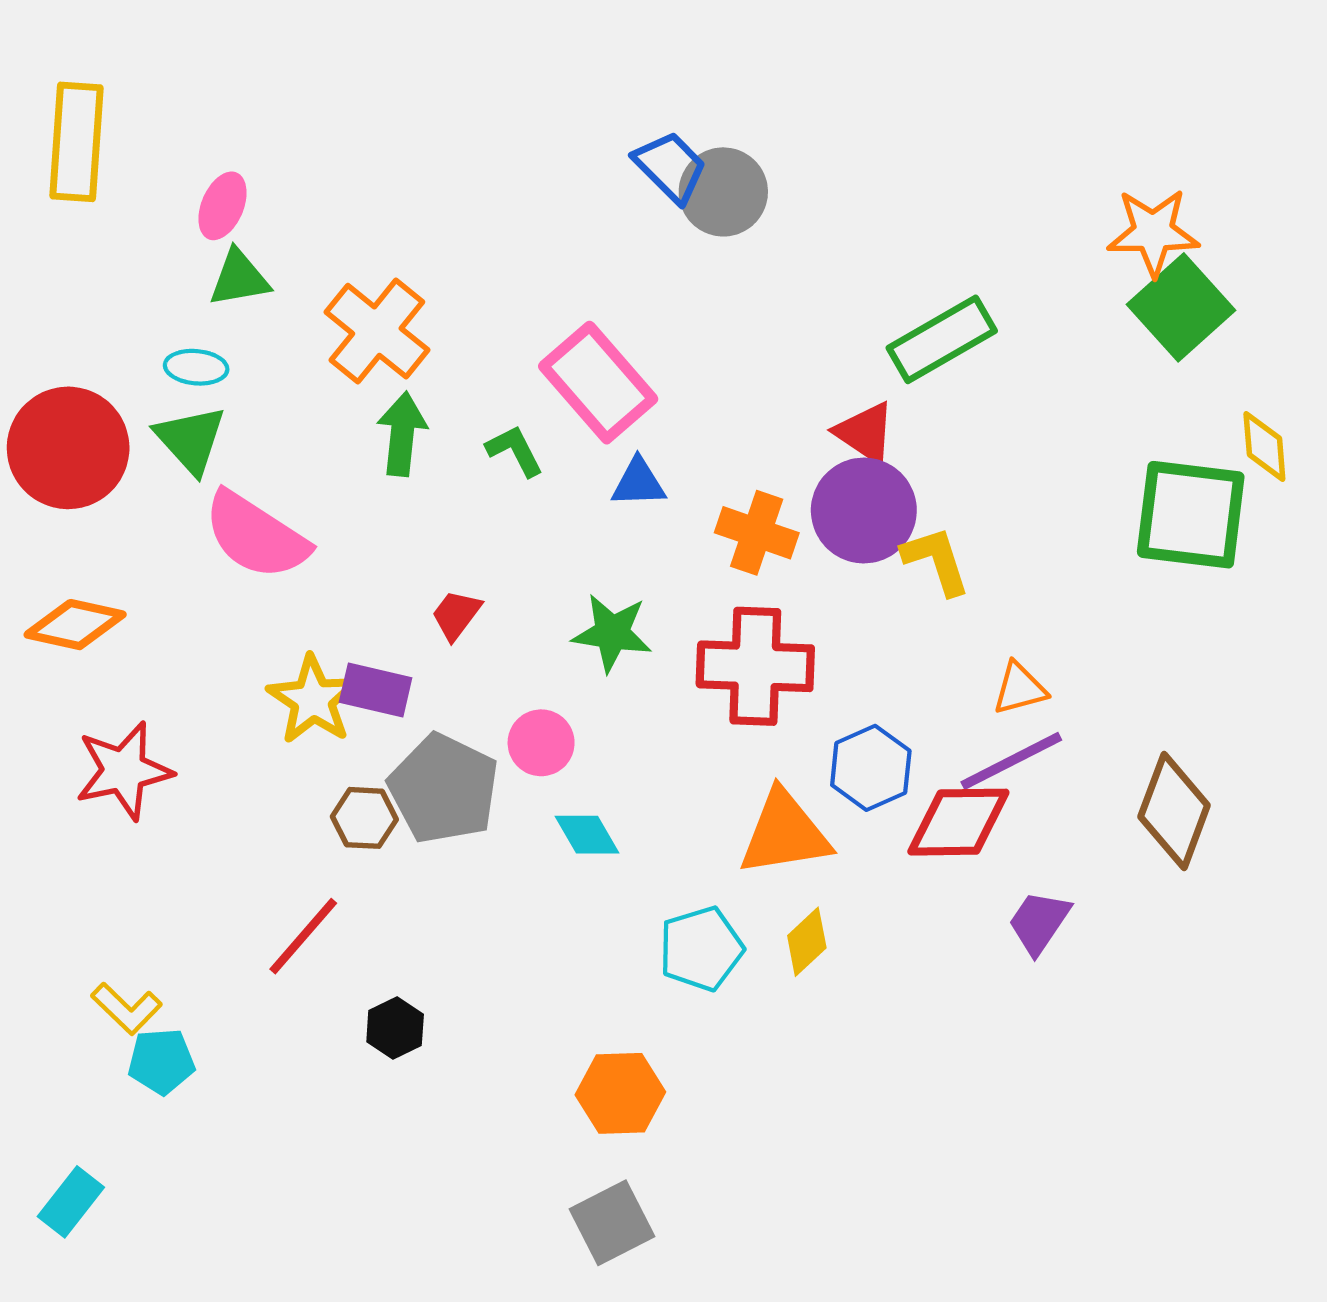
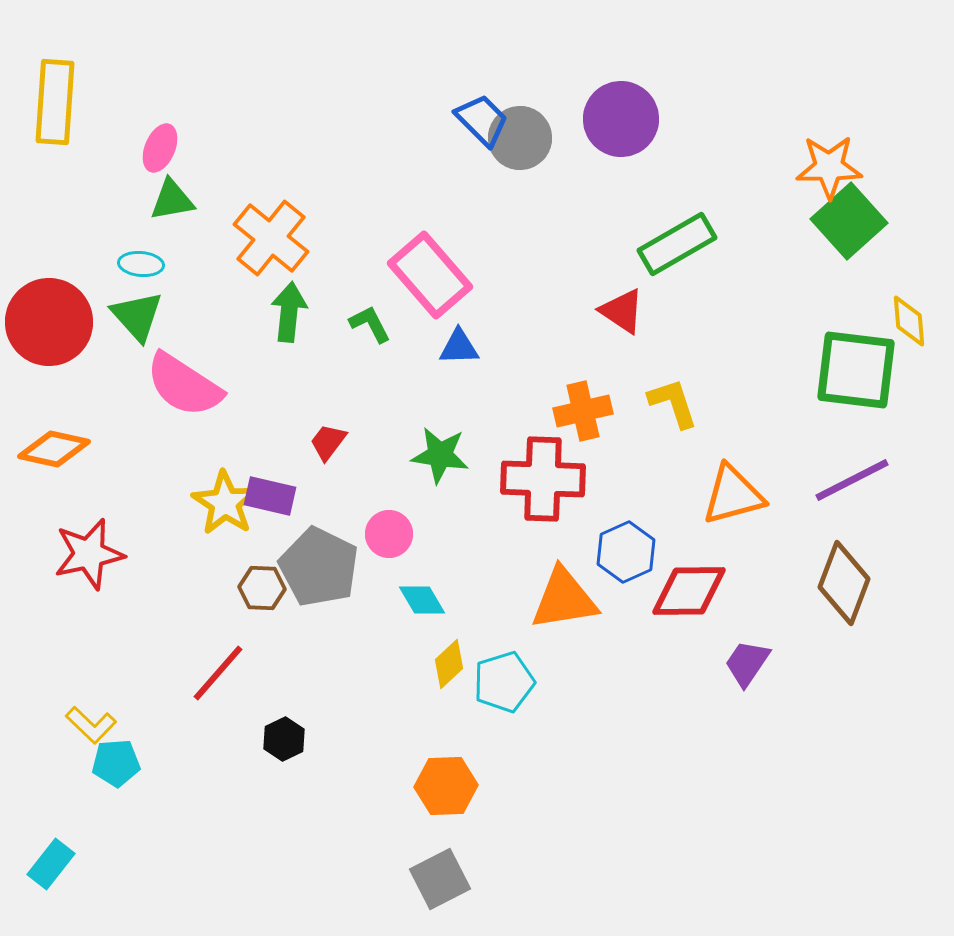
purple circle: (864, 510) -> (621, 119), moved
orange cross: (757, 533) -> (583, 411), moved, turned -32
orange triangle: (1020, 689) -> (733, 495), size x1.6
purple line: (1011, 761) -> (852, 480), moved
yellow diamond: (807, 942) -> (449, 664), moved

